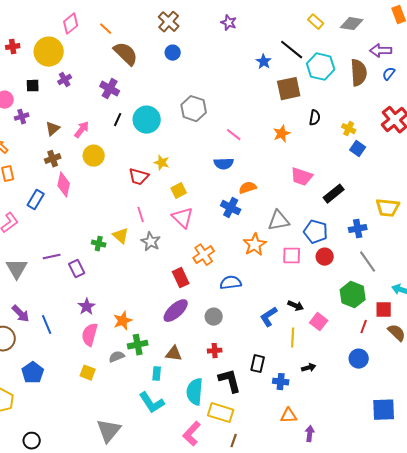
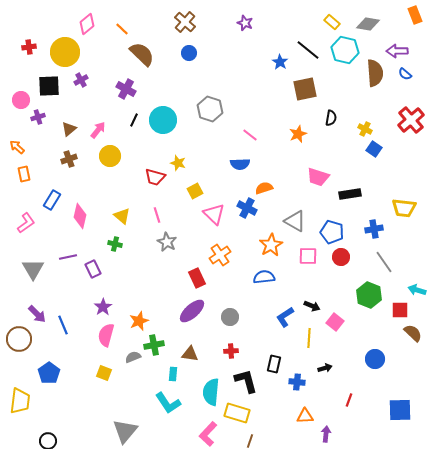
cyan hexagon: (321, 67) -> (345, 50), moved
blue semicircle: (389, 74) -> (405, 74), turned -88
black square: (33, 86) -> (49, 86), size x1.6
pink diamond: (64, 185) -> (80, 216), moved
black rectangle: (334, 194) -> (350, 194), turned 30
pink triangle: (183, 218) -> (214, 214), moved
gray triangle: (279, 221) -> (295, 221), turned 40
yellow triangle: (121, 236) -> (122, 216), moved
blue semicircle: (231, 283) -> (264, 277), moved
red line: (364, 327) -> (349, 400), moved

